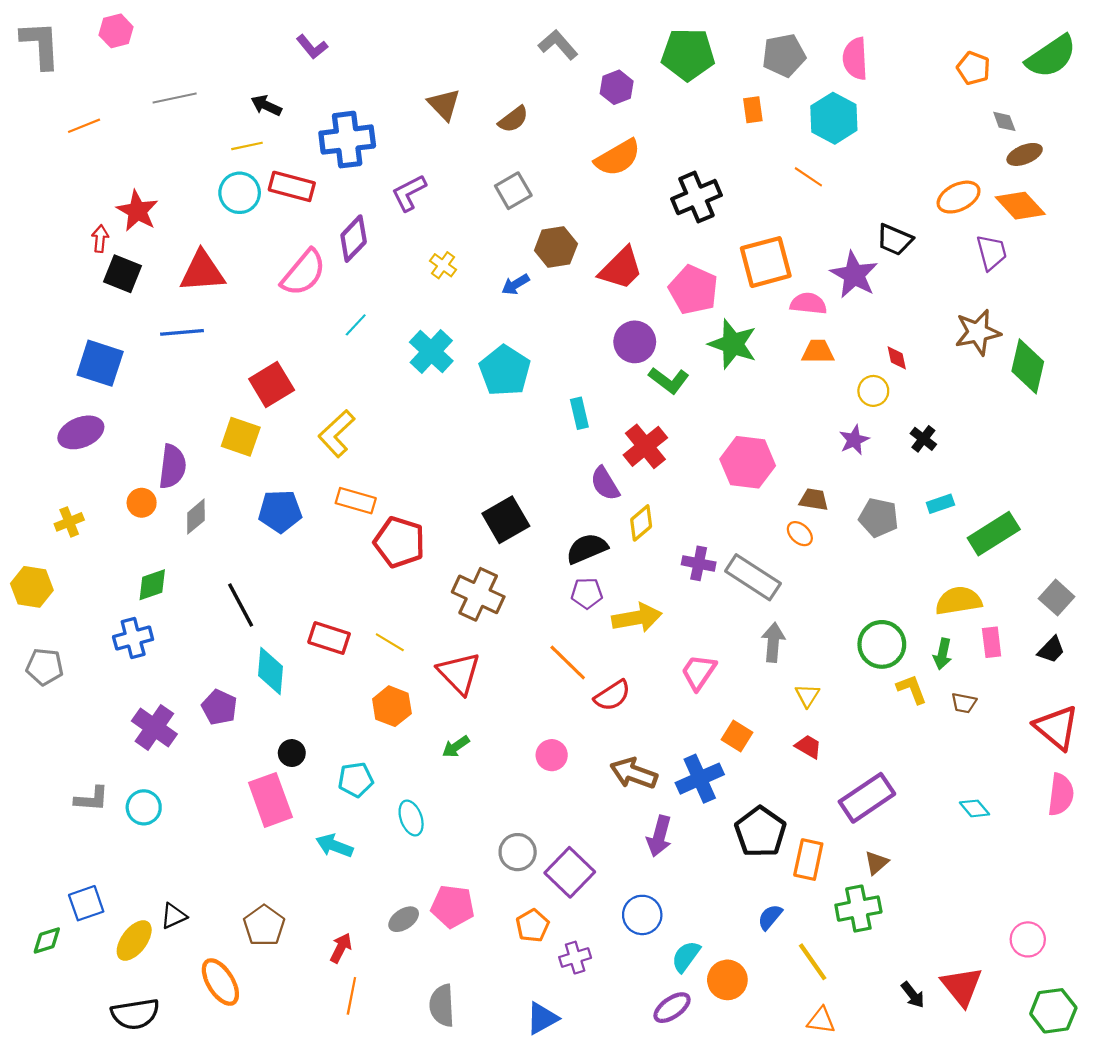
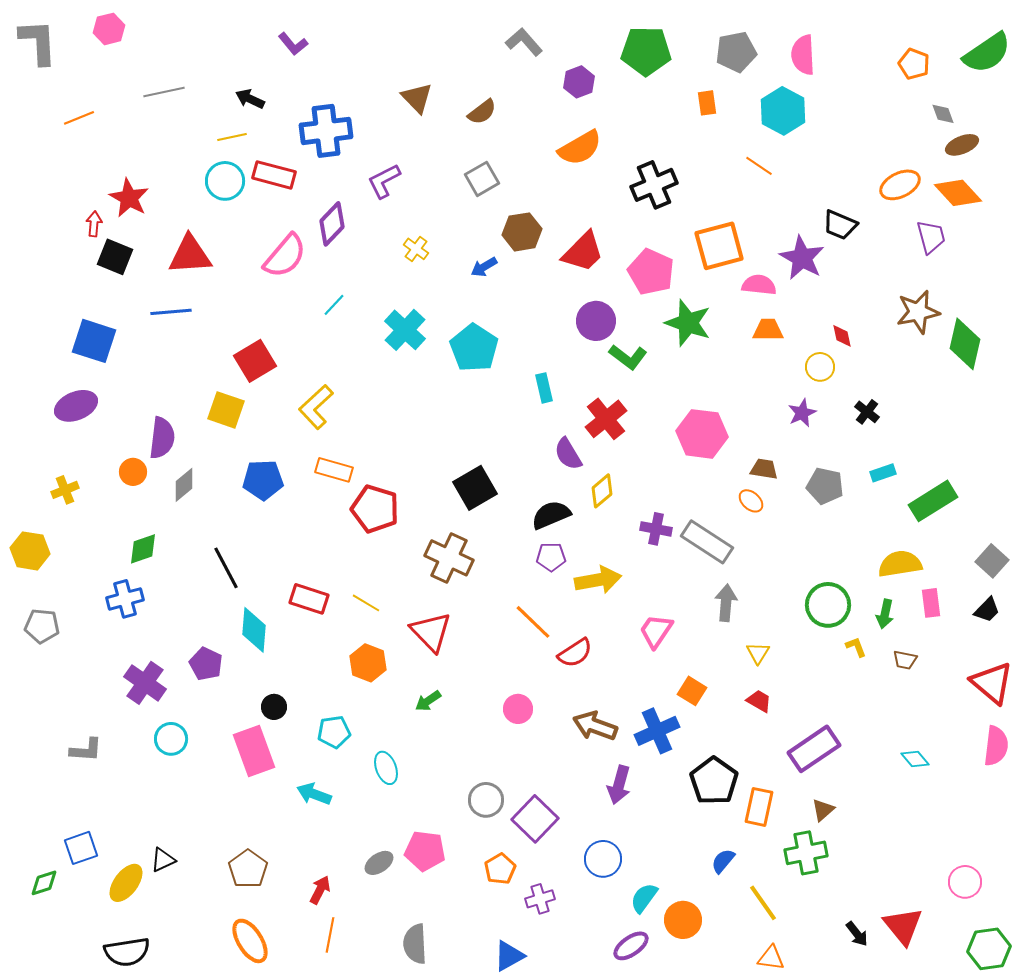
yellow L-shape: (912, 689) -> (856, 647), size x0.7
cyan circle: (144, 807) -> (171, 739), moved
orange ellipse: (220, 982) -> (250, 941), moved

